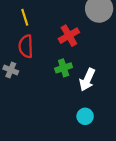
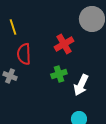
yellow line: (25, 17) -> (13, 27), moved

